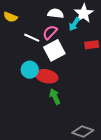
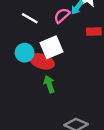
pink semicircle: (50, 32) -> (62, 16), moved
white square: (54, 50) -> (51, 47), moved

